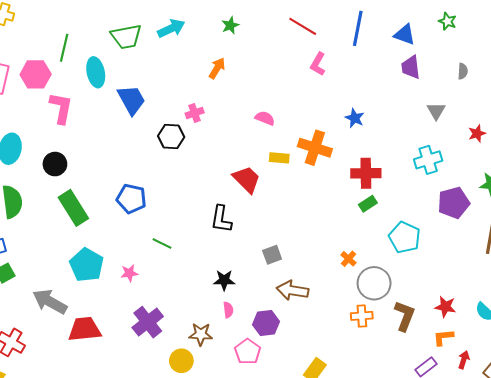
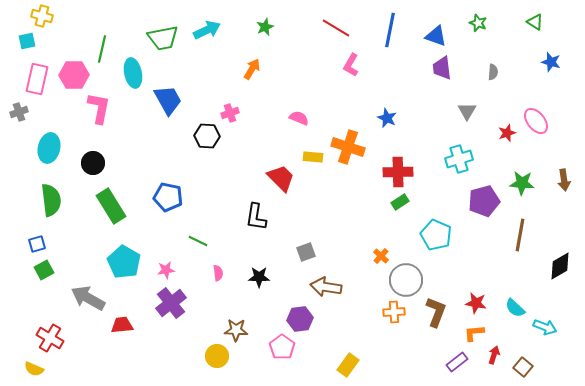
pink semicircle: (228, 310) -> (218, 273), moved
purple cross: (148, 322) -> (171, 303), moved
red trapezoid: (85, 329) -> (122, 325), size x0.7

